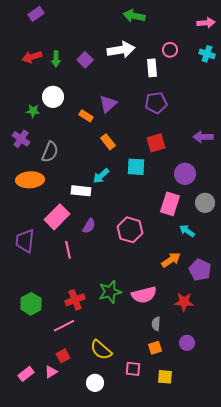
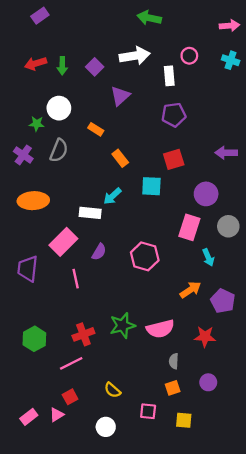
purple triangle: (108, 104) -> (120, 96), moved
gray semicircle: (50, 152) -> (59, 150), moved
cyan arrow: (187, 231) -> (208, 257), turned -147
yellow semicircle: (101, 350) -> (112, 390), size x0.7

